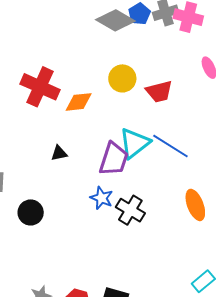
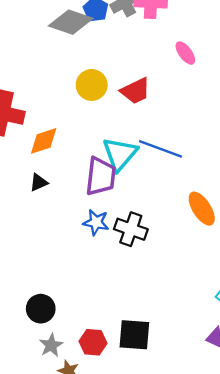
orange diamond: (79, 102) -> (44, 141), moved
black circle: (31, 212) -> (41, 309), moved

